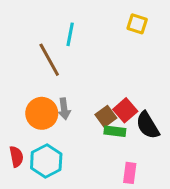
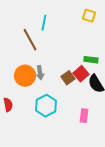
green rectangle: (115, 131) -> (91, 60), moved
cyan hexagon: (46, 161) -> (46, 106), moved

